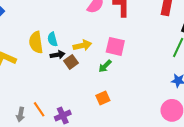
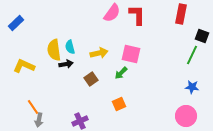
black arrow: (58, 55) -> (66, 64), moved
brown square: (71, 62) -> (91, 79), moved
orange line: (39, 109) -> (33, 107), moved

